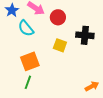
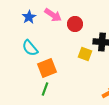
cyan semicircle: (26, 28) -> (30, 48), moved
yellow square: (60, 45) -> (85, 54), moved

